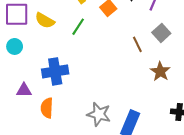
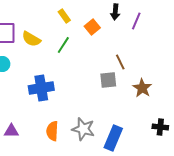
gray square: (161, 33) -> (108, 80), moved, turned 36
purple triangle: (24, 90) -> (11, 131), moved
orange semicircle: (47, 108) -> (52, 131), moved

